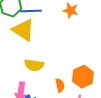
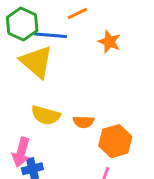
orange semicircle: (60, 85) -> (84, 122), moved, turned 96

